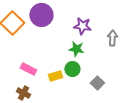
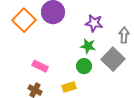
yellow rectangle: (55, 76) -> (69, 87), moved
gray square: (97, 83) -> (113, 59), moved, size x1.6

